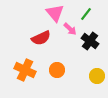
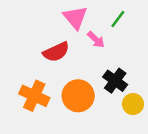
black cross: (90, 41) -> (115, 81), moved
orange circle: (57, 70) -> (78, 96), size x1.5

